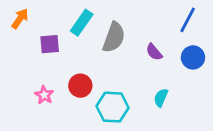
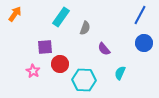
gray semicircle: (114, 37) -> (85, 28), size x0.6
purple square: (50, 44) -> (45, 47), moved
purple semicircle: (154, 52) -> (104, 49), moved

